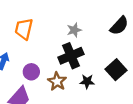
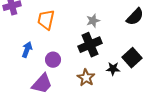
brown star: (57, 81) -> (86, 78), moved
black star: (87, 81) -> (113, 69), moved

